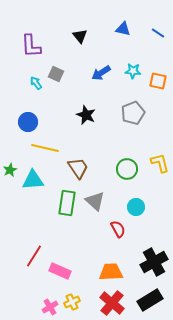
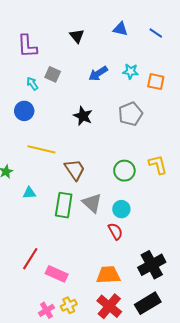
blue circle: (28, 122) -> (24, 111), moved
cyan triangle: (33, 180) -> (29, 193), moved, size x0.6
cyan circle: (136, 207) -> (121, 209), moved

